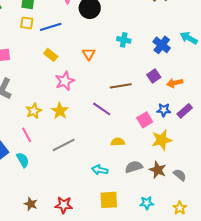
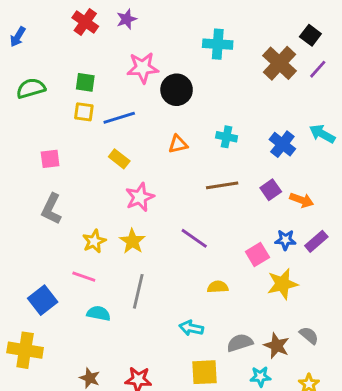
orange triangle: (89, 54) -> (178, 144), moved, turned 48
orange arrow: (175, 83) -> (302, 200), turned -147
brown line: (121, 86) -> (222, 185), moved
pink line: (27, 135) -> (84, 277), turned -42
gray line: (64, 145) -> (138, 291), turned -50
cyan semicircle: (23, 160) -> (99, 313), moved, turned -49
gray semicircle: (134, 167) -> (240, 343), moved
brown star: (158, 170) -> (277, 346), moved

